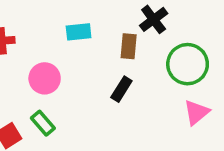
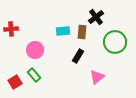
cyan rectangle: (79, 32) -> (63, 31), moved
pink triangle: (196, 112) -> (97, 77), moved

